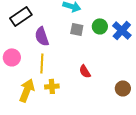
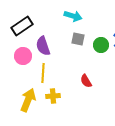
green circle: (100, 26) -> (101, 45), moved
pink circle: (12, 57) -> (23, 56), moved

